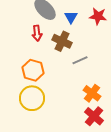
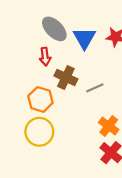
blue triangle: (71, 17) -> (84, 38), size x1.5
brown cross: (62, 41) -> (66, 77), moved

